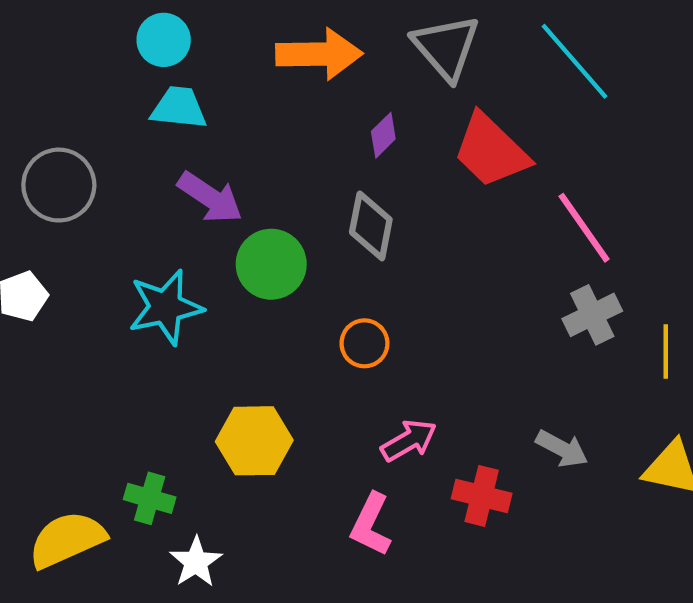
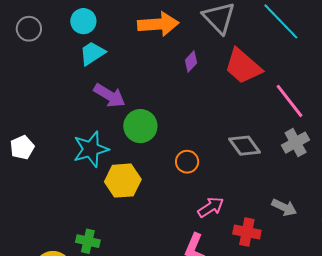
cyan trapezoid: (179, 108) -> (92, 53), turned -36
gray circle: (59, 185) -> (29, 29), moved, size x0.7
gray diamond: (371, 226) -> (245, 146), moved, turned -44
yellow hexagon: (254, 441) -> (123, 181), moved

